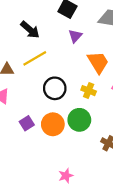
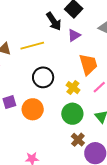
black arrow: (30, 30) -> (54, 21), moved
green circle: (79, 120) -> (72, 114), moved

